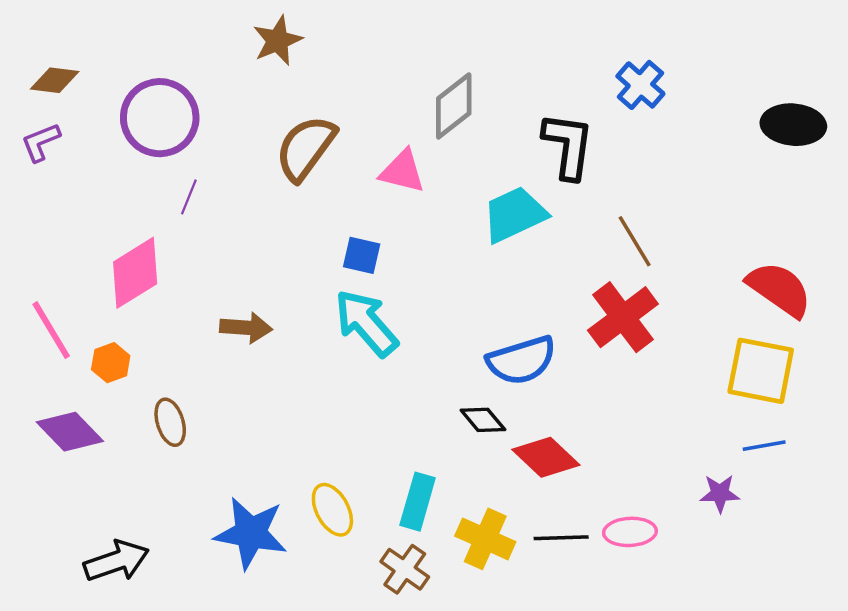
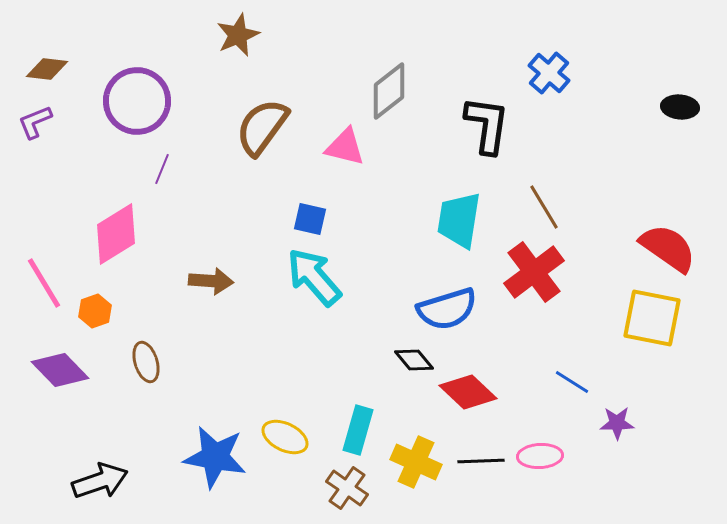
black ellipse: (793, 125) -> (680, 107), size x0.7
cyan trapezoid: (514, 214) -> (459, 220), moved, turned -56
blue line: (764, 446) -> (572, 382), moved, turned 42
yellow ellipse: (332, 510) -> (285, 437), turned -36

